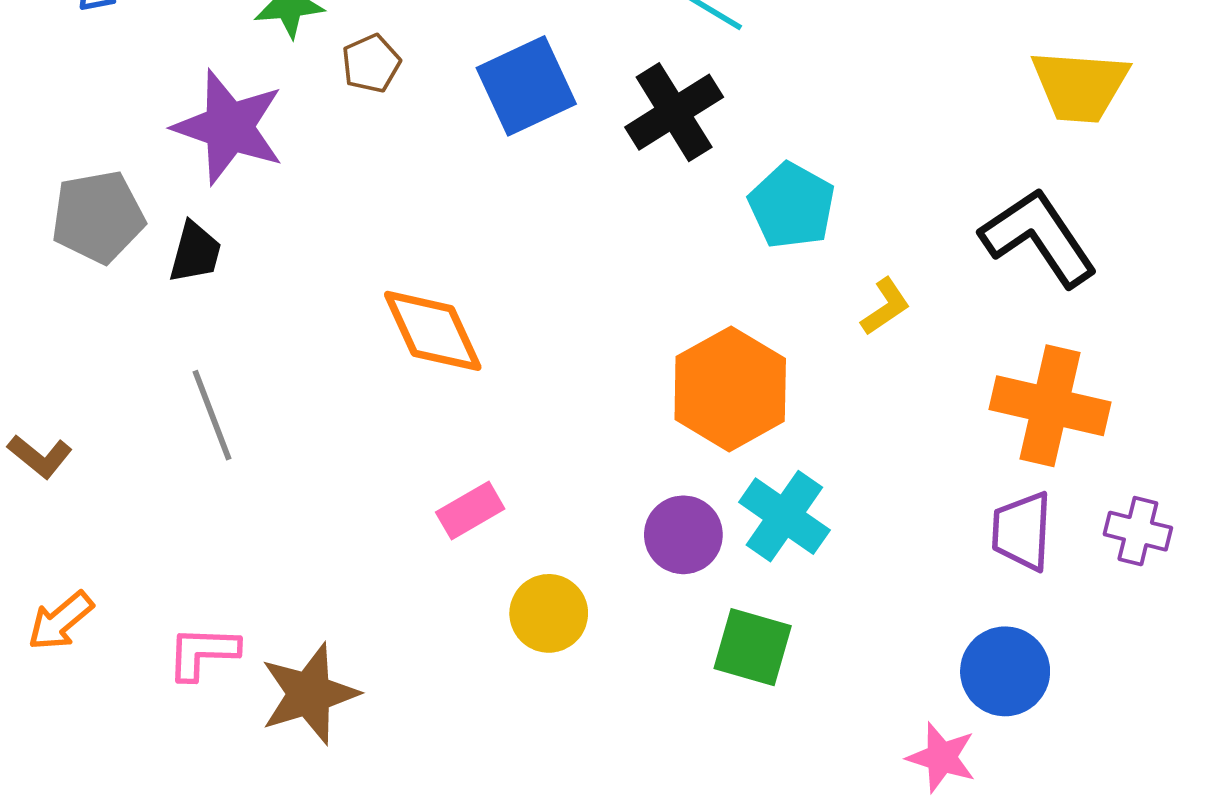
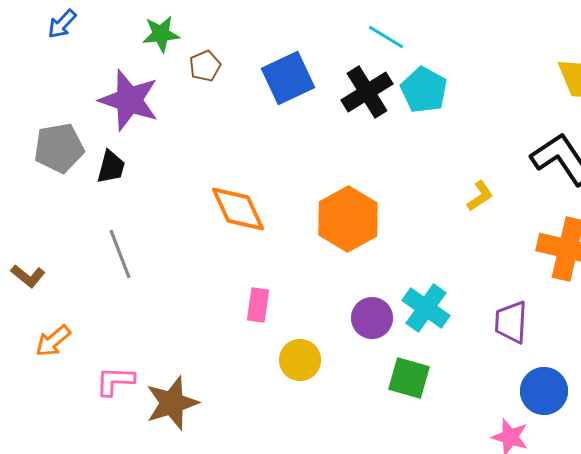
cyan pentagon: (792, 206) -> (424, 90), moved
orange hexagon: (730, 389) -> (348, 219), moved
pink rectangle: (470, 511) -> (258, 305), turned -52
purple trapezoid: (1022, 531) -> (511, 322), moved
orange arrow: (61, 621) -> (53, 341), moved

